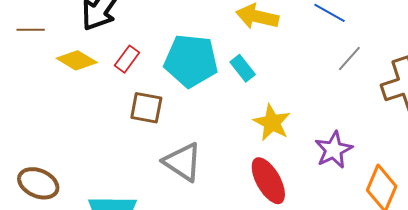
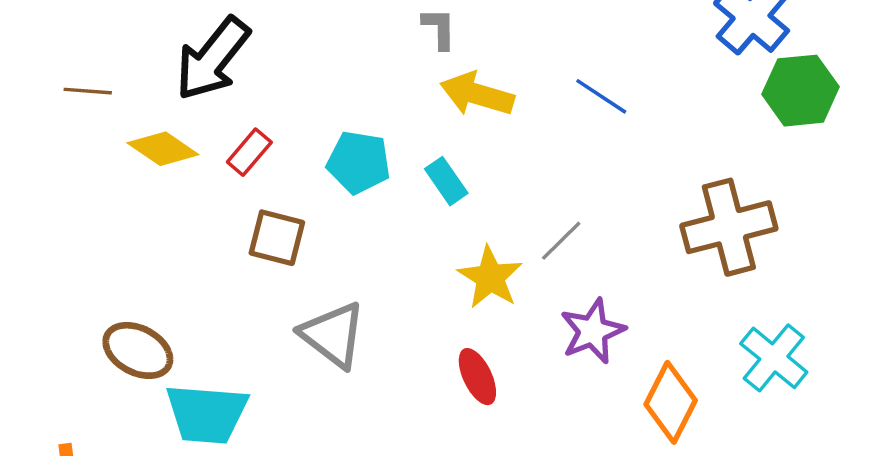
gray line: (349, 59) -> (561, 241), moved
cyan pentagon: (191, 61) -> (359, 162), size x0.7
red ellipse: (268, 181) -> (477, 377), size x0.7
brown ellipse: (38, 183) -> (138, 350), moved

